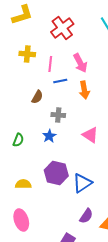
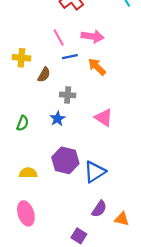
yellow cross: (27, 54) -> (21, 58), moved
pink arrow: (80, 63) -> (92, 36), turned -54
pink line: (50, 64) -> (59, 37), turned -35
orange arrow: (84, 90) -> (97, 67), turned 144

